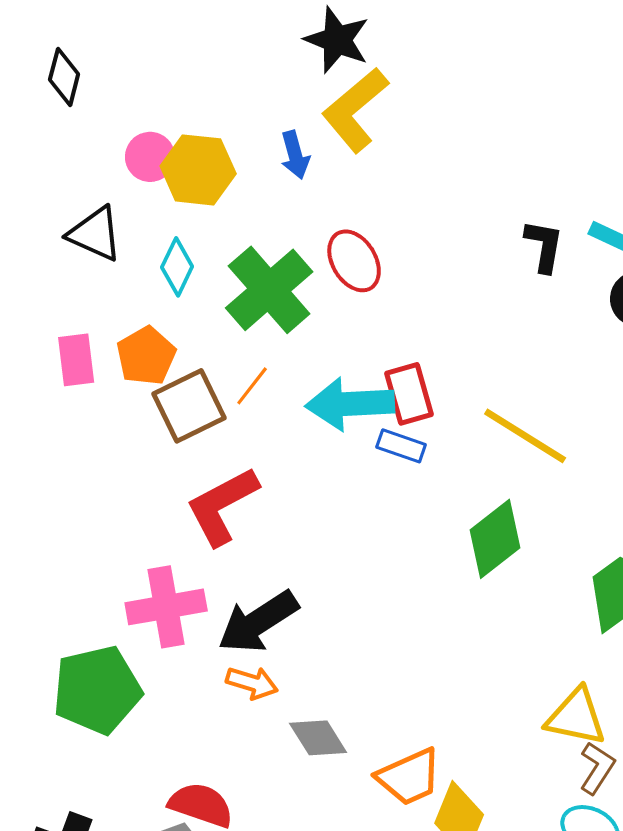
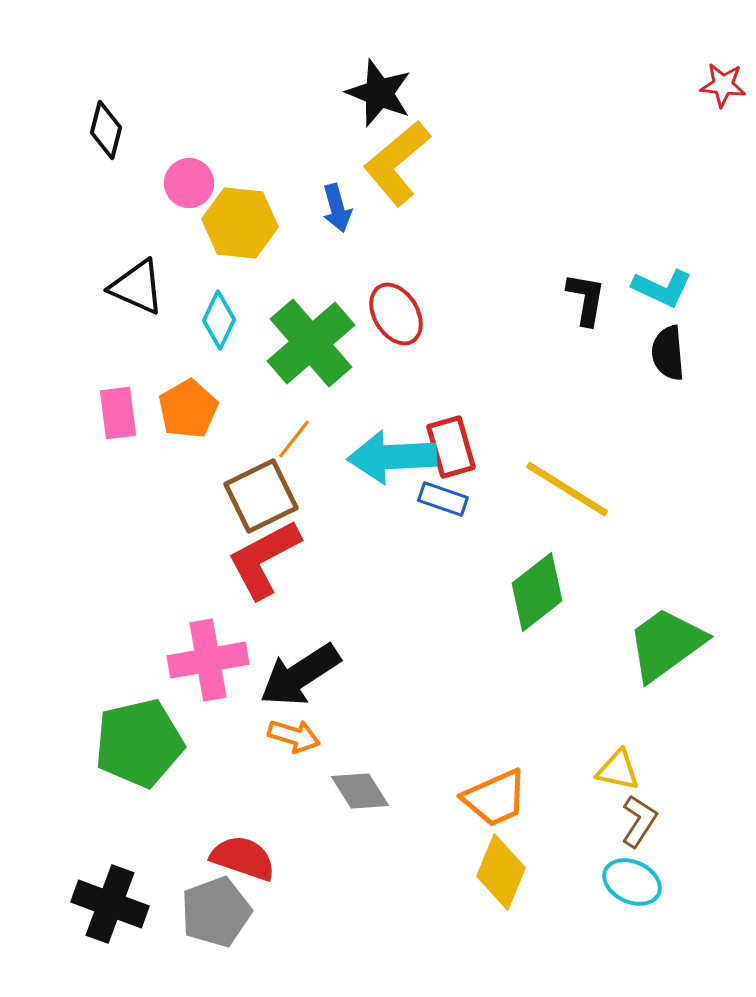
pink circle: (150, 157) -> (189, 183), moved
brown square: (189, 406) -> (261, 496), moved
yellow triangle: (576, 717) -> (618, 770), size x0.7
orange trapezoid: (409, 777) -> (495, 798), moved

